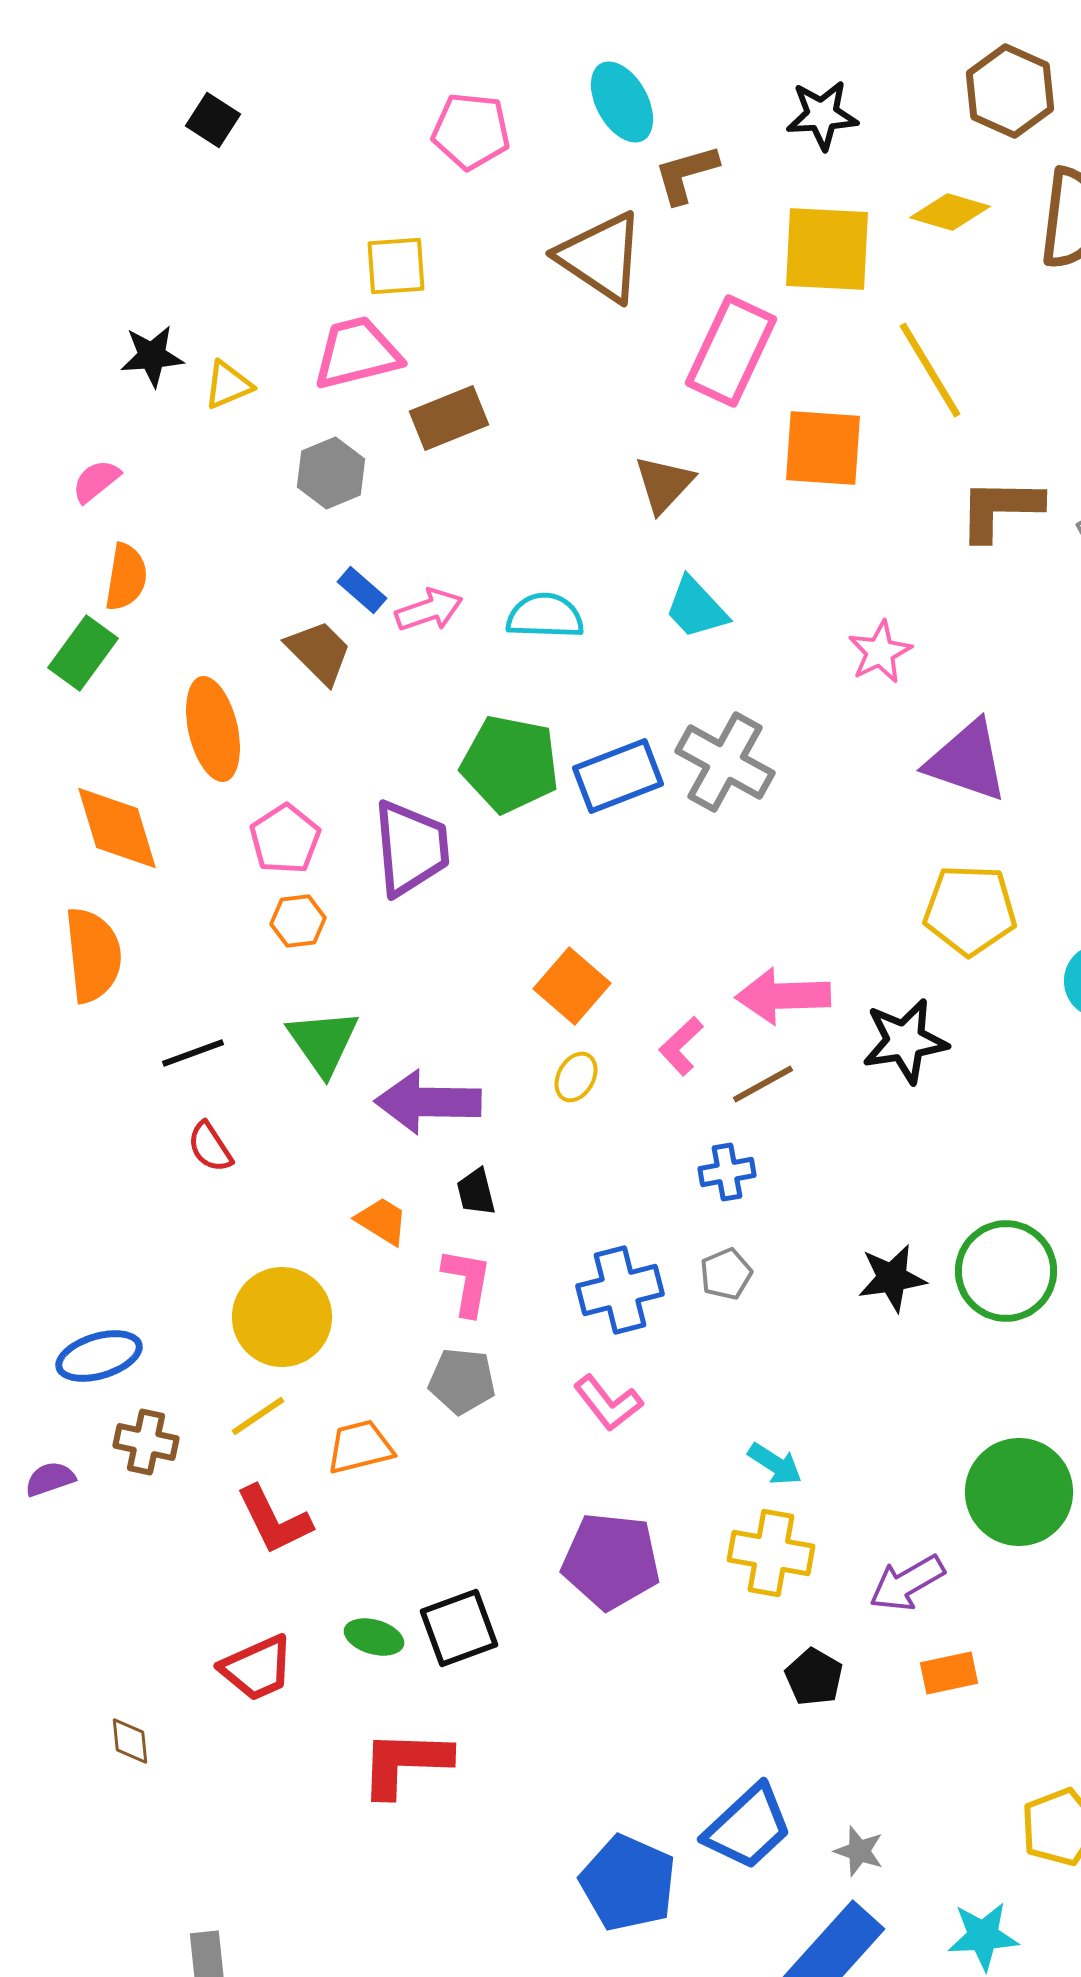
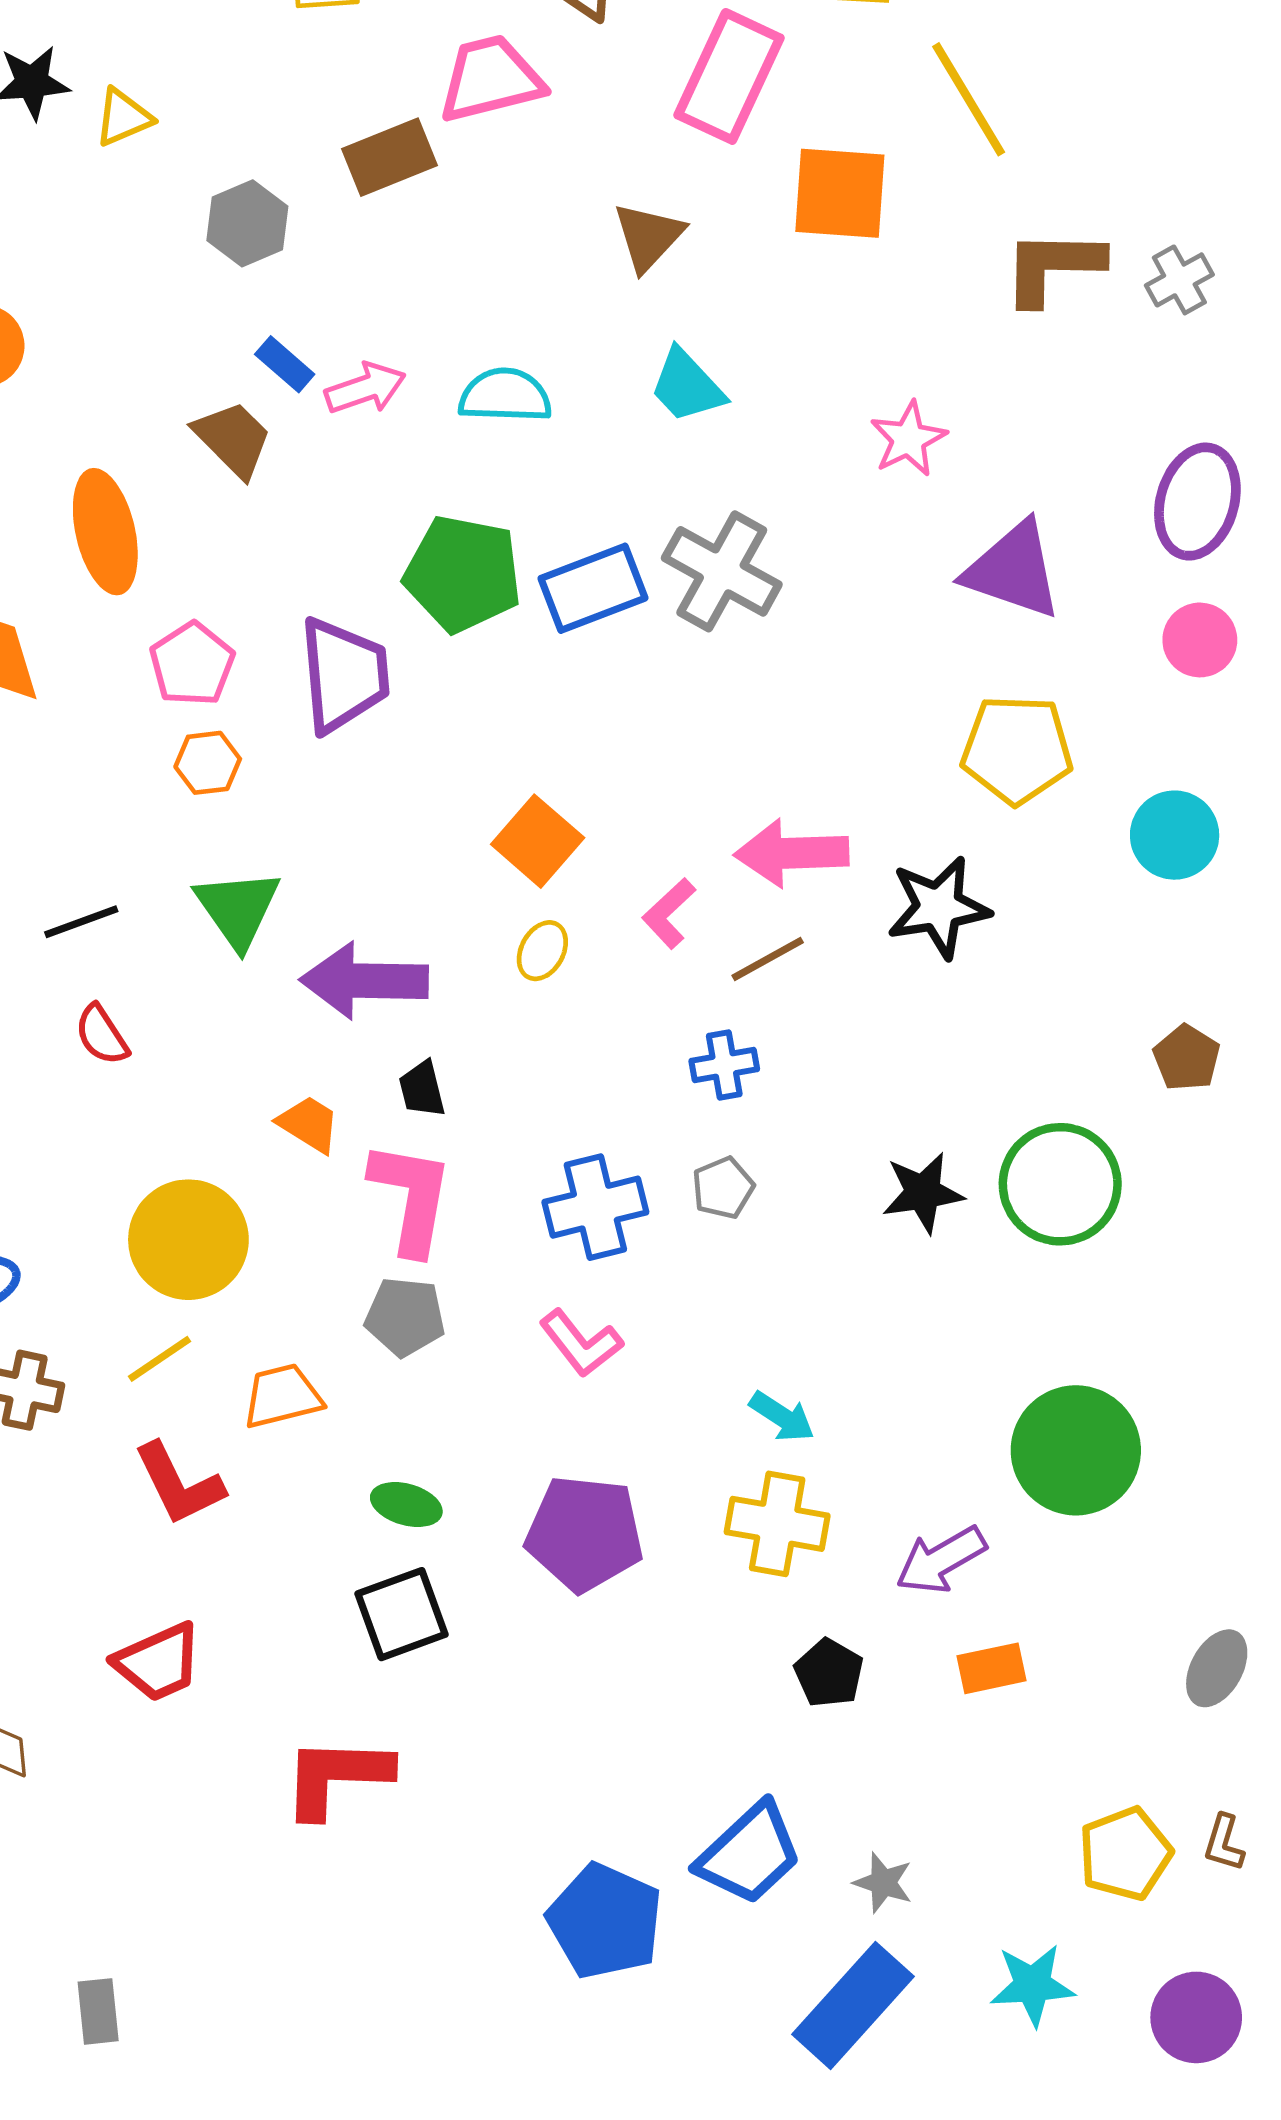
pink trapezoid: (357, 353) -> (491, 79), moved
pink L-shape: (467, 1282) -> (411, 1197), size x1.4
green ellipse: (374, 1637) -> (406, 1505), moved

